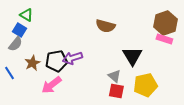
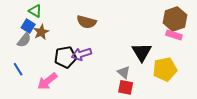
brown semicircle: (105, 26) -> (86, 22), moved
brown star: (32, 63) -> (41, 32), moved
pink arrow: (51, 85) -> (47, 81), moved
yellow pentagon: (145, 85) -> (165, 69), moved

